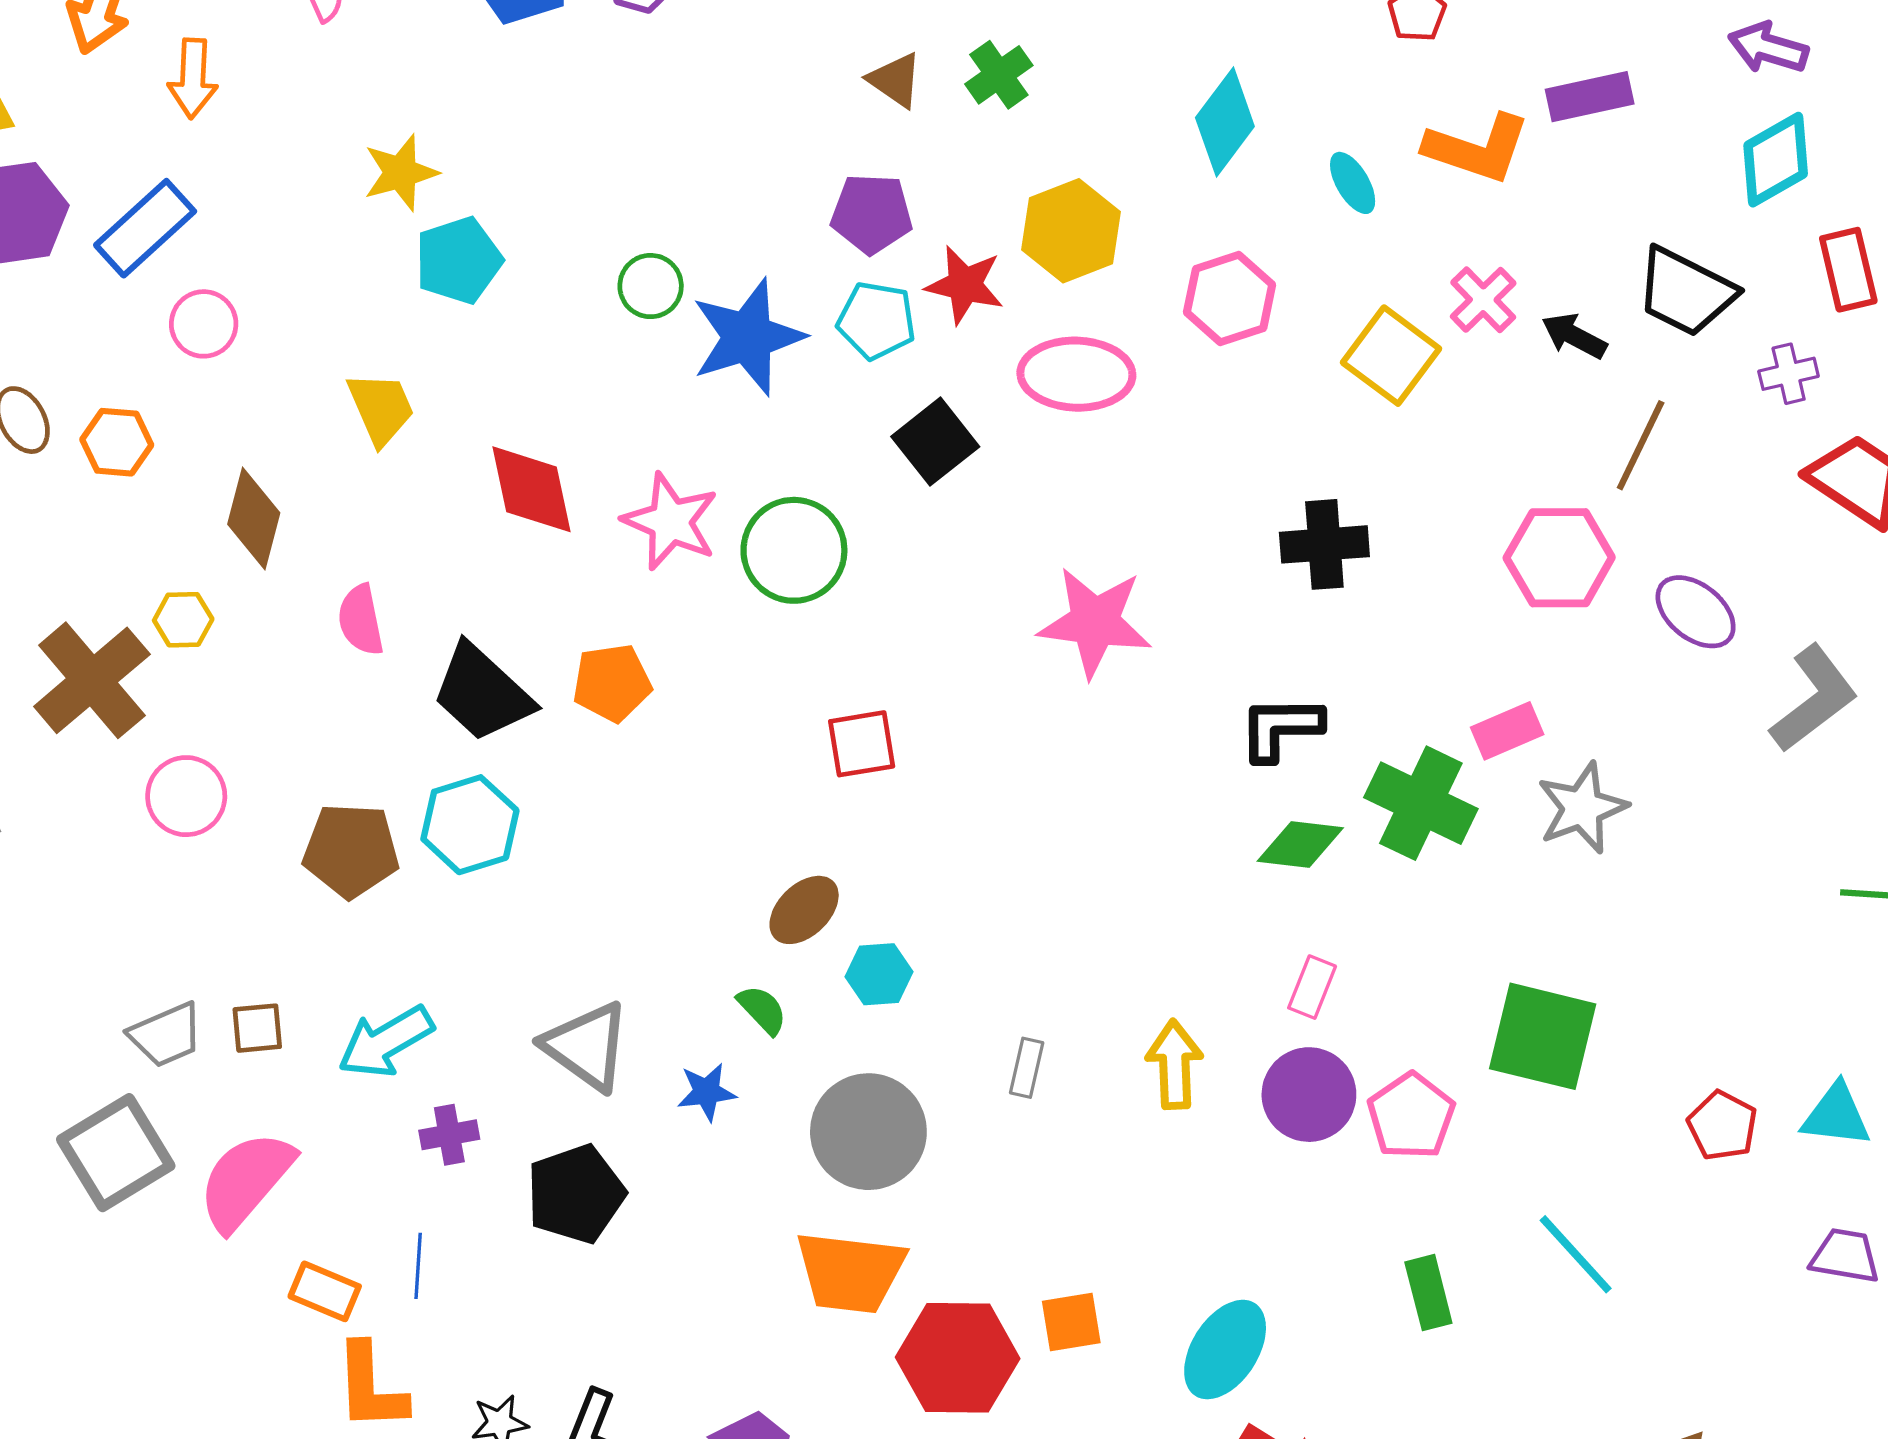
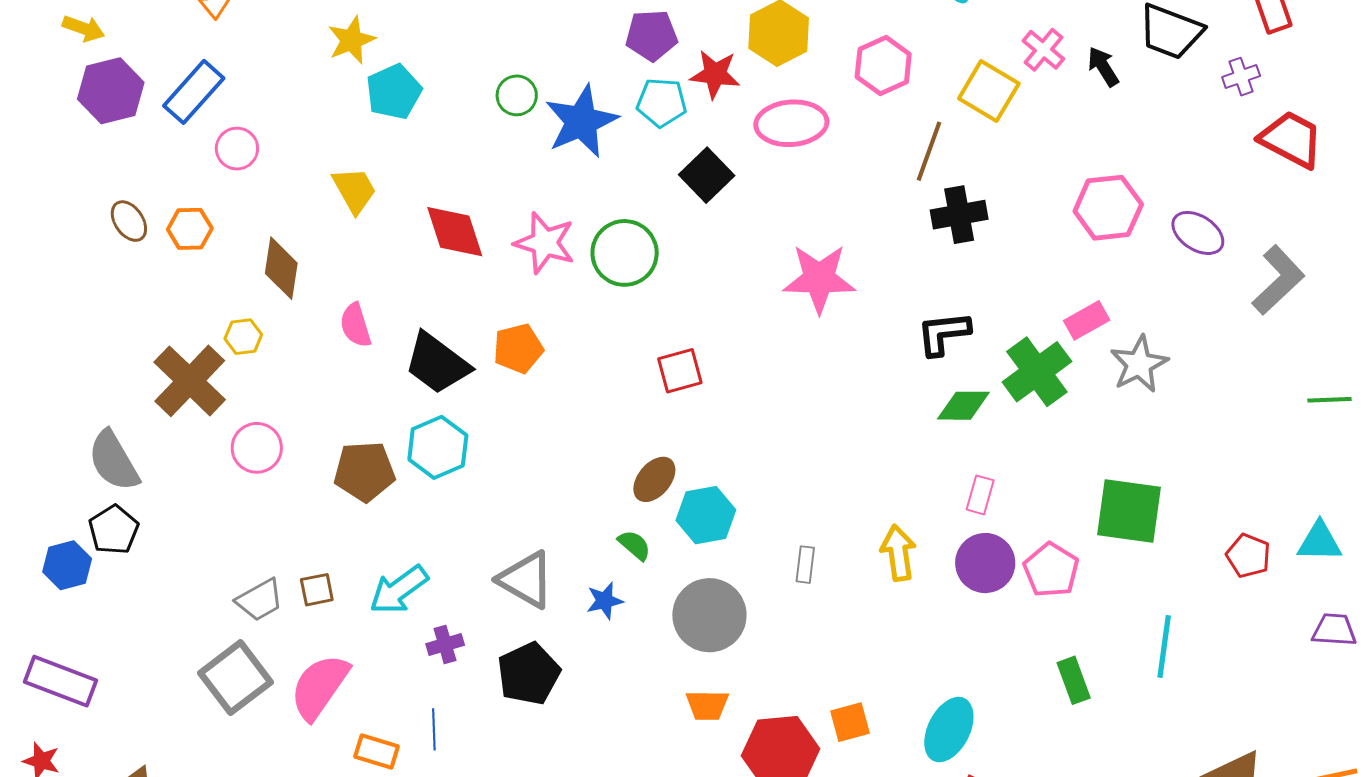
black arrow: (1574, 336) -> (1103, 67), turned 36
brown line: (1641, 445) -> (929, 151), moved
green cross: (1421, 803) -> (1037, 372), turned 34
cyan hexagon: (879, 974) -> (706, 515), size x1.4
cyan line: (1576, 1254) -> (1164, 647), turned 56
orange trapezoid: (850, 1272) -> (707, 705), size x0.6

